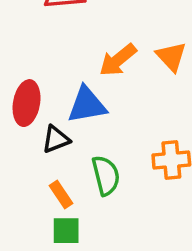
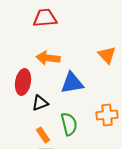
orange arrow: (118, 60) -> (48, 58), moved, turned 45
blue triangle: (87, 105) -> (72, 83), moved

